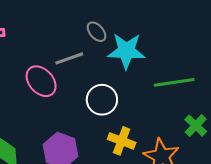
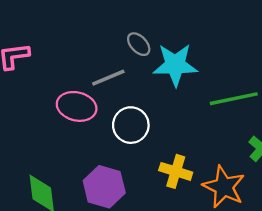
pink ellipse: (41, 81) -> (77, 106), turned -32
white circle: (102, 100) -> (131, 125), moved

